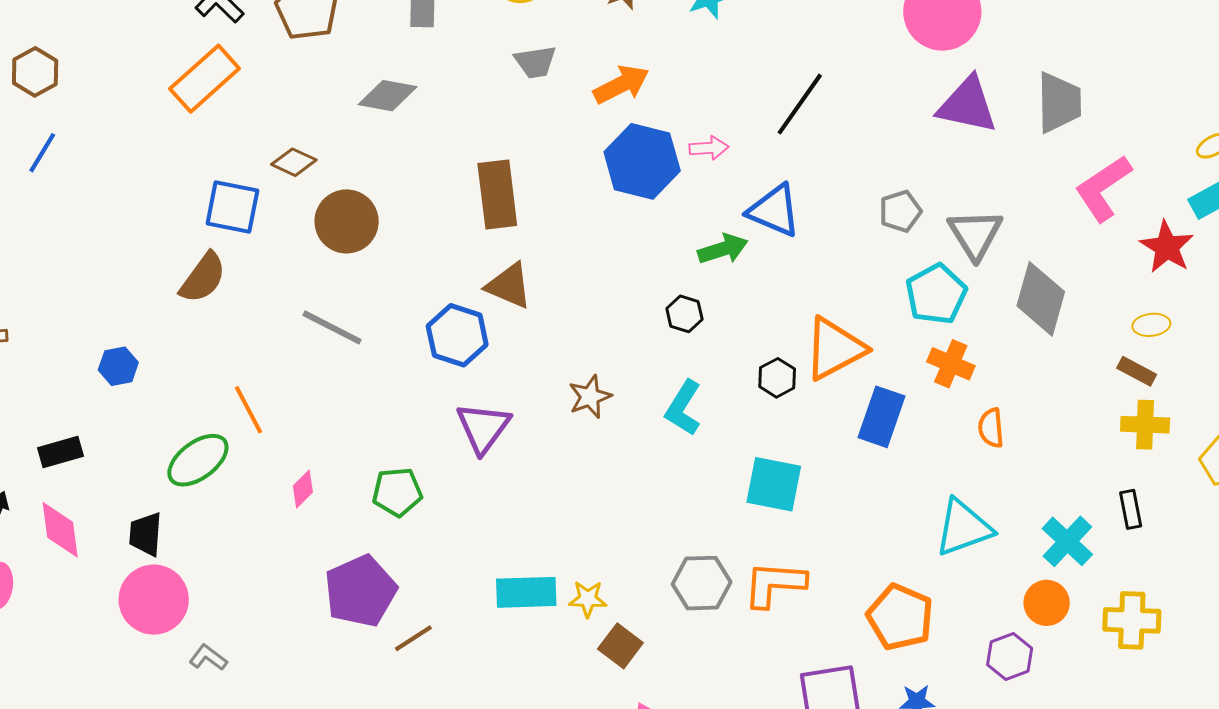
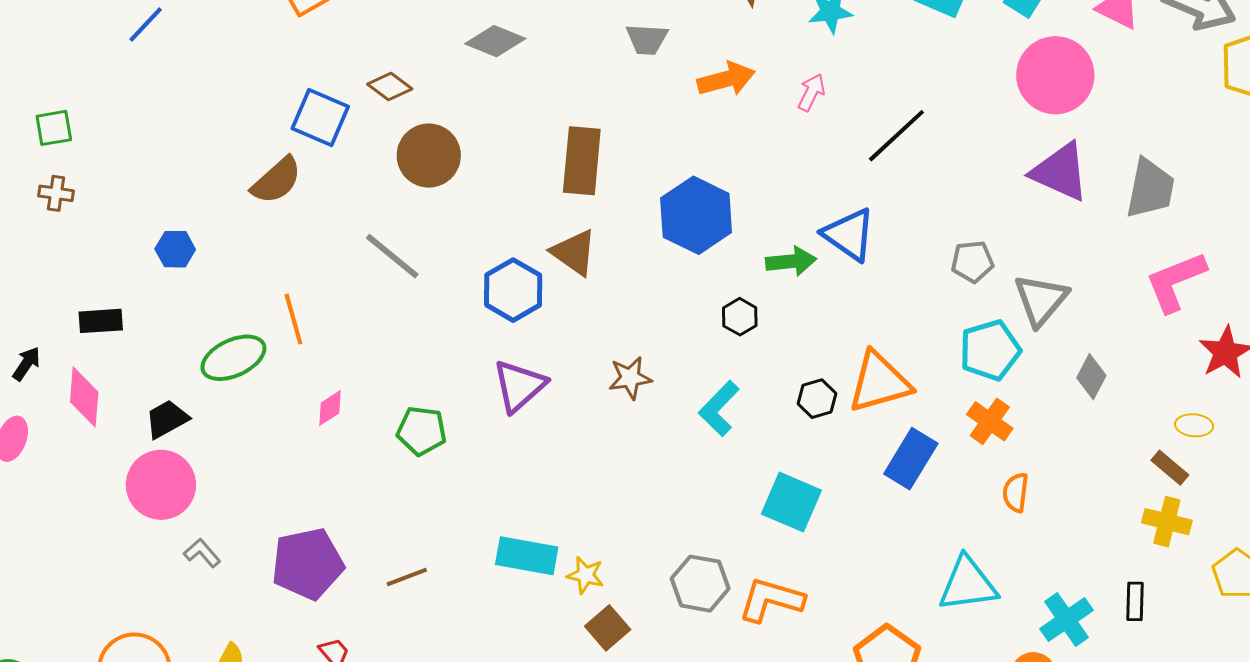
pink arrow: (709, 148) -> (811, 92), moved, turned -72
blue hexagon: (642, 161) -> (696, 215), moved
gray diamond: (1041, 299) -> (1091, 377), size x0.6
black trapezoid: (146, 534) -> (167, 419), turned 45
purple pentagon: (360, 591) -> (308, 564), moved

